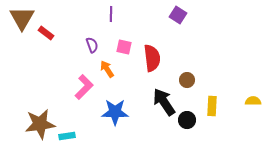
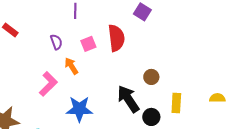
pink square: (124, 47) -> (88, 44), turned -35
red semicircle: (152, 58) -> (116, 38), moved

